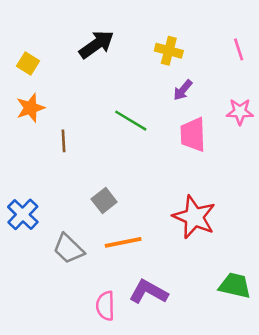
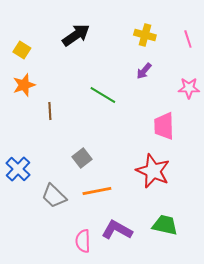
yellow cross: (169, 51) -> (145, 35), moved
pink trapezoid: (193, 135) -> (164, 126), moved
green trapezoid: (235, 286) -> (165, 225), moved

